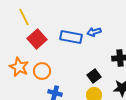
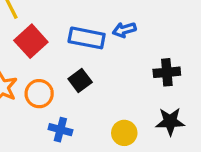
black square: (94, 76) -> (80, 81), moved

